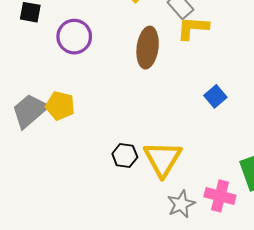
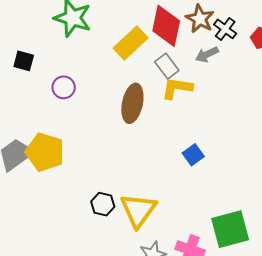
purple circle: (74, 37) -> (64, 87), size x0.7
yellow pentagon: (60, 106) -> (45, 152), size x1.4

